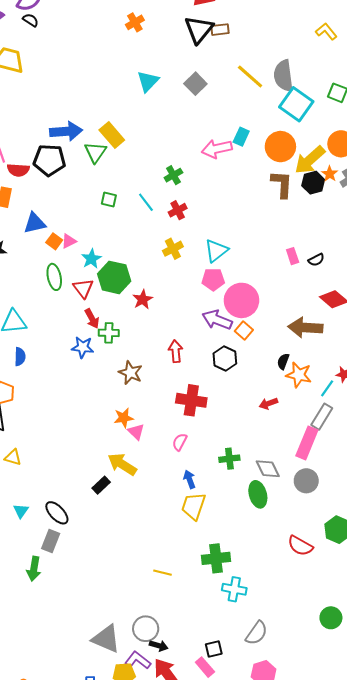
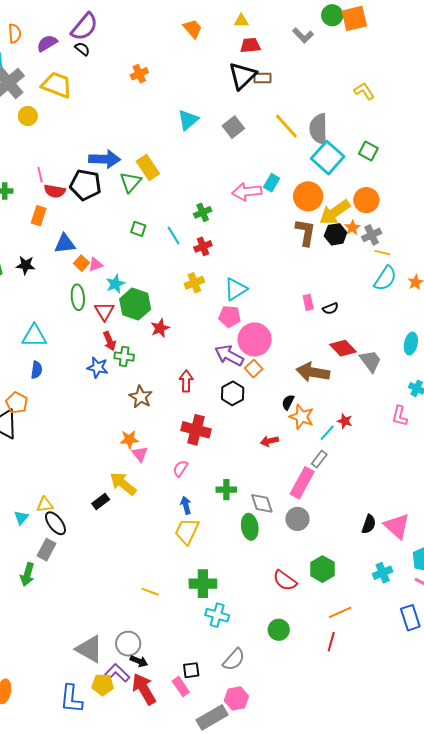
orange cross: (135, 22) -> (139, 74), moved
gray rectangle: (322, 417) -> (319, 459), size x0.7
yellow triangle: (13, 457) -> (45, 505), moved, turned -30
green circle: (331, 618) -> (279, 630), moved

